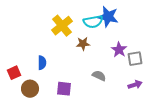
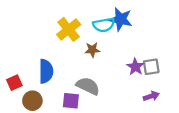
purple star: (119, 50) -> (135, 67), moved
blue semicircle: (42, 63) -> (46, 71), size x1.5
gray semicircle: (99, 76) -> (88, 86), moved, size x1.5

